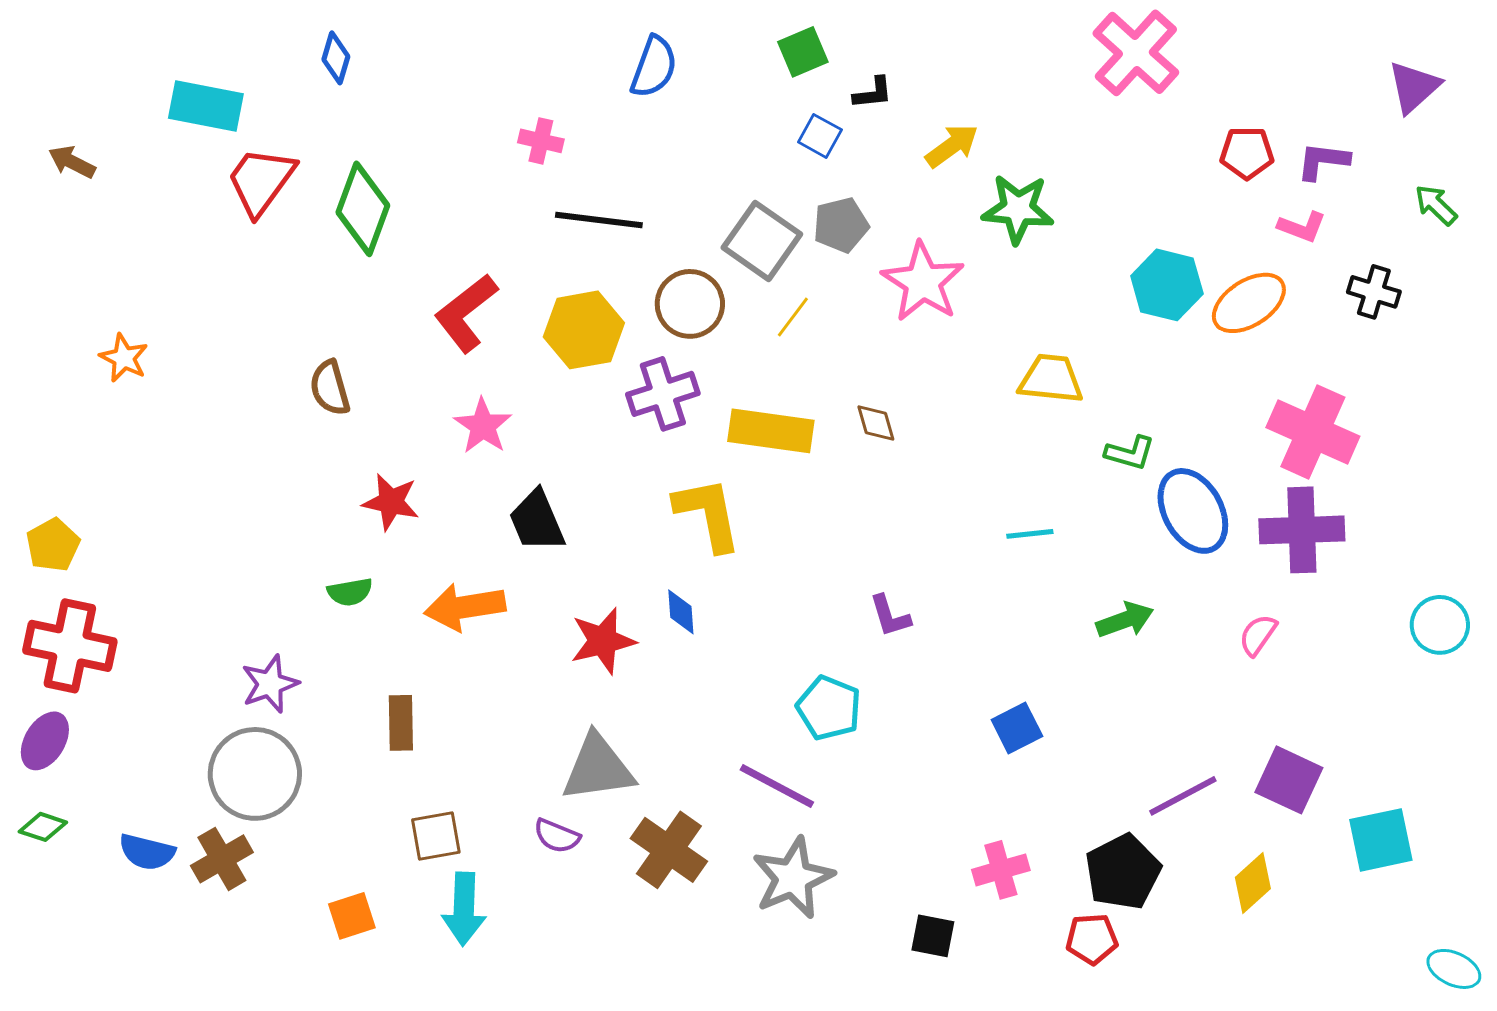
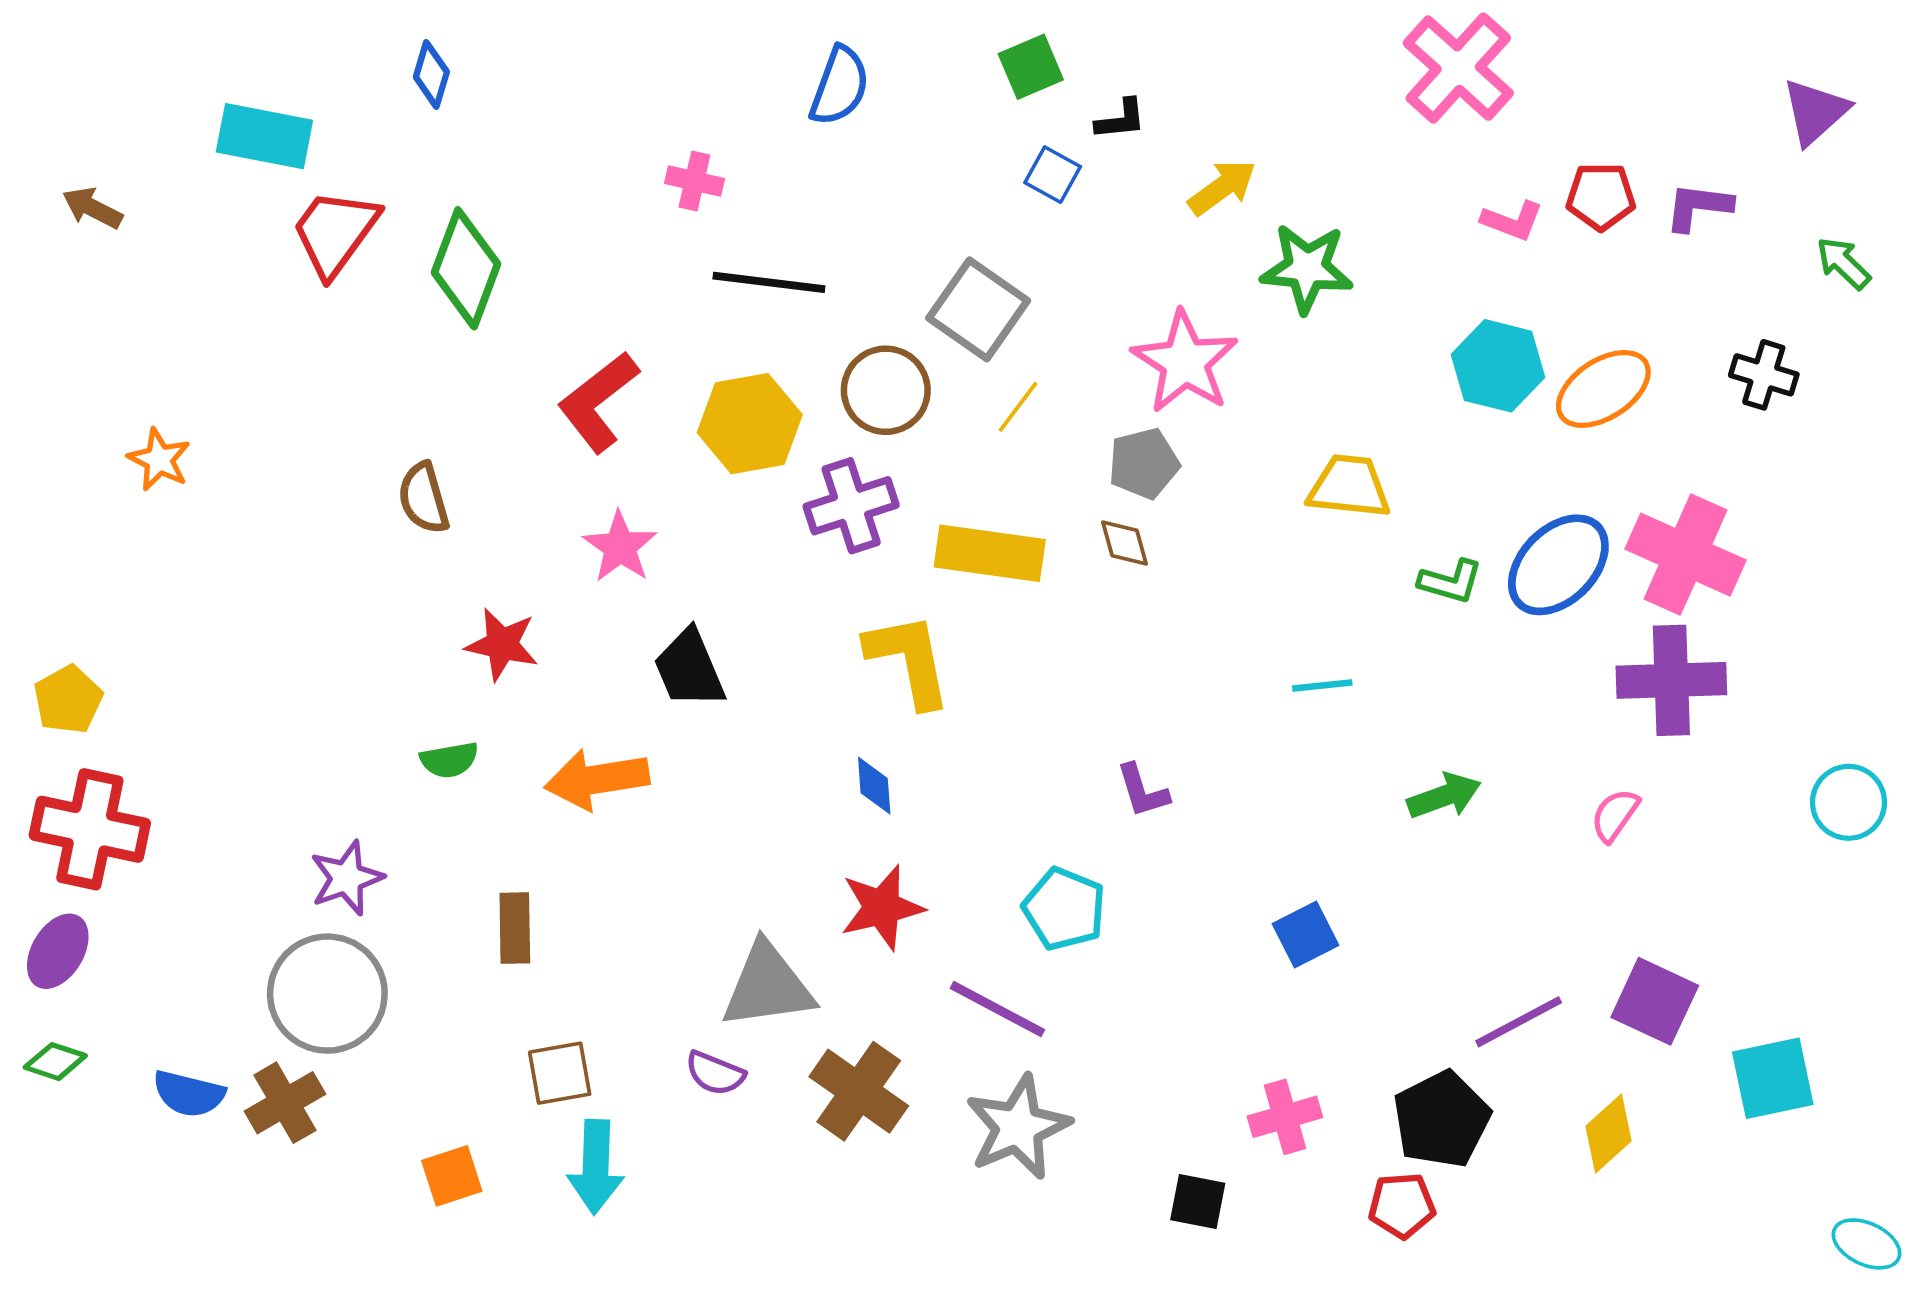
gray pentagon: (841, 225) -> (1144, 463), moved
pink L-shape: (1302, 227) -> (1512, 221), moved
blue ellipse: (1193, 511) -> (1558, 565), moved, turned 74
red star: (603, 641) -> (882, 908), moved

